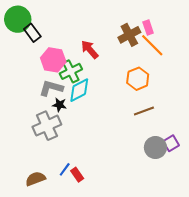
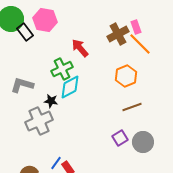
pink hexagon: (53, 60) -> (45, 20), moved
gray L-shape: (51, 88) -> (22, 85), moved
purple square: (171, 143) -> (120, 138), moved

